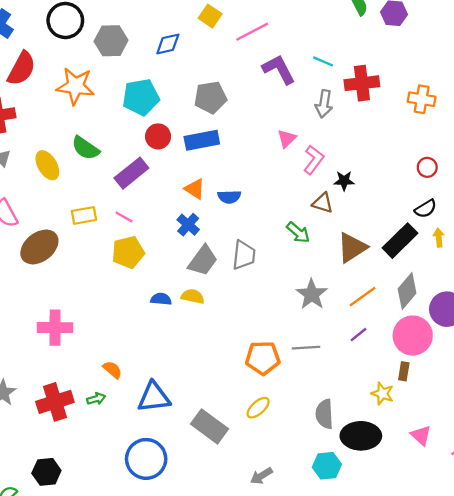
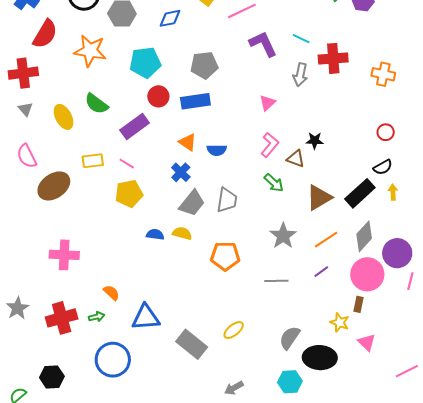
pink L-shape: (314, 160) -> (270, 145), moved
orange pentagon: (263, 358) -> (225, 256), moved
gray semicircle: (324, 414) -> (290, 338), turned 35
pink triangle: (421, 435) -> (367, 342), moved
blue circle: (146, 459) -> (113, 360), moved

